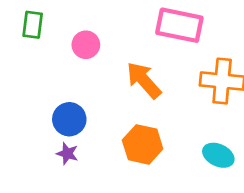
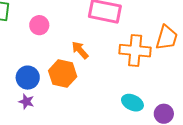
orange arrow: (144, 80) -> (80, 50), size x0.7
orange hexagon: (143, 144) -> (63, 74), moved

